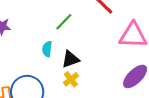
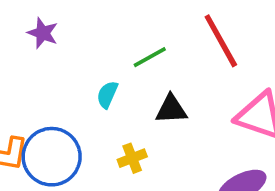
black triangle: (70, 59) -> (171, 109), moved

